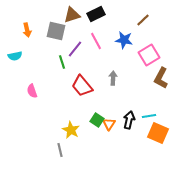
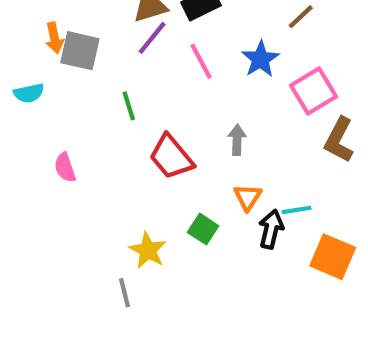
gray square: (56, 31) -> (80, 51), moved
blue star: (124, 40) -> (260, 59), turned 30
purple line: (75, 49) -> (152, 38), moved
cyan line: (149, 116) -> (297, 210), moved
orange triangle: (109, 124) -> (248, 197), moved

